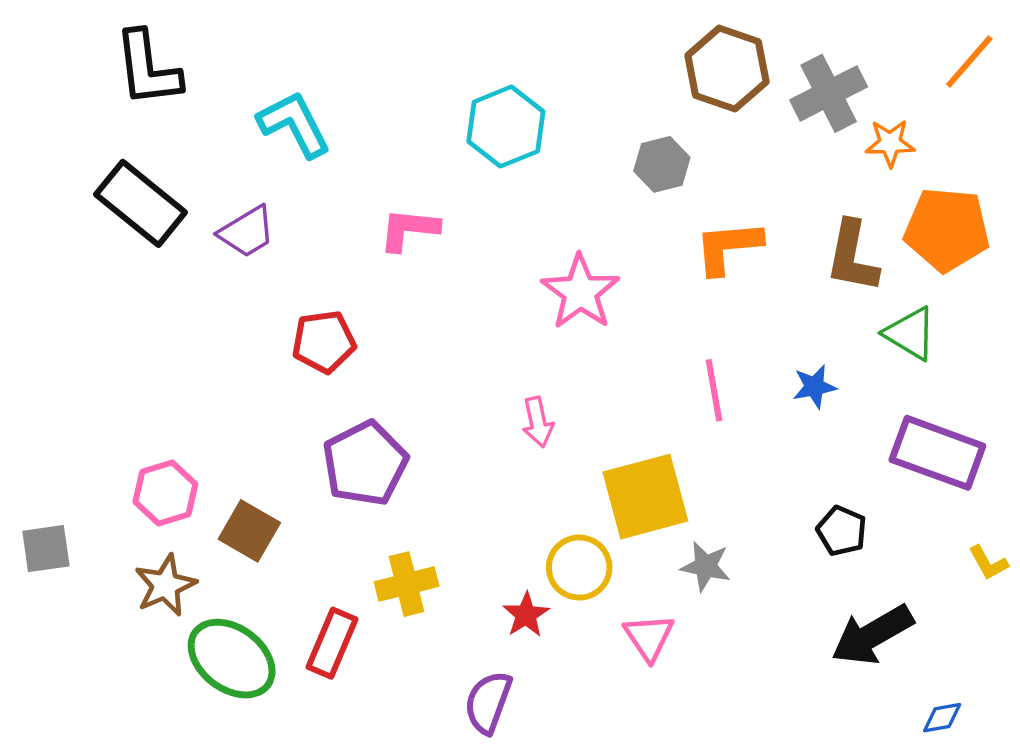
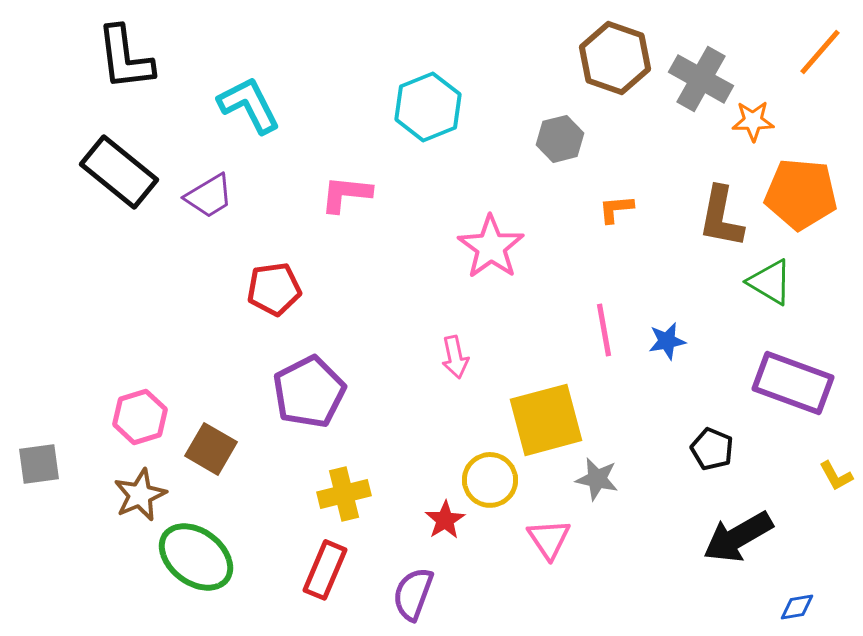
gray cross: (829, 93) -> (701, 79), turned -34
orange L-shape: (728, 247) -> (616, 209), size x0.6
blue star: (814, 387) -> (667, 341), moved
red rectangle: (332, 643) -> (325, 570), moved

